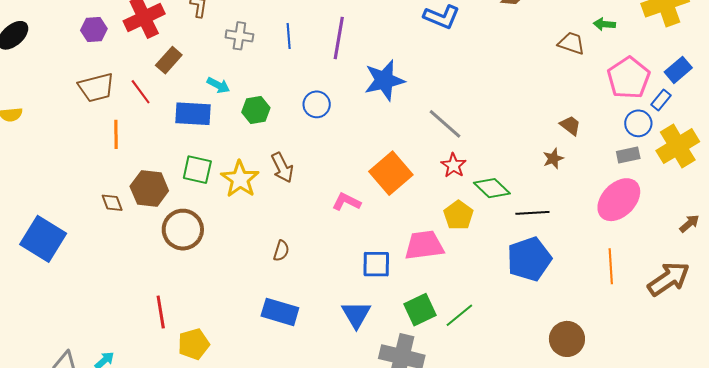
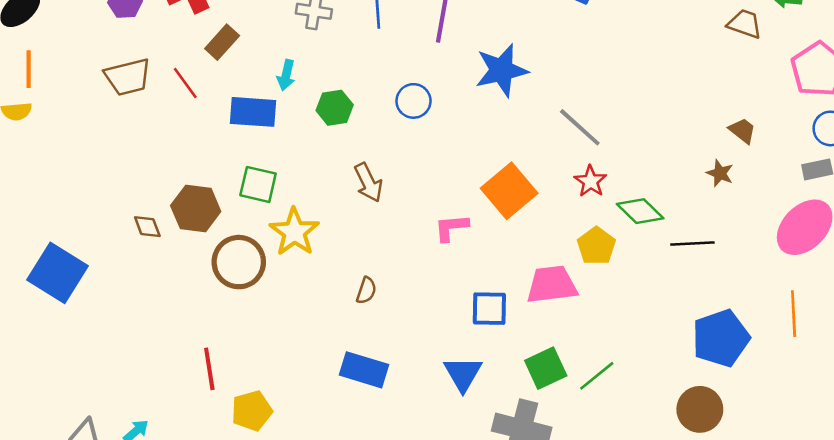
cyan arrow: (218, 85) -> (286, 75), turned 75
orange line: (116, 134) -> (29, 69), moved
brown star: (553, 158) -> (720, 173), turned -30
yellow star: (240, 179) -> (294, 232), moved
pink L-shape: (346, 202) -> (451, 228), turned -32
blue pentagon: (529, 259) -> (721, 338), moved
brown circle: (567, 339) -> (700, 409), moved

